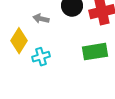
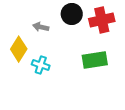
cyan cross: (41, 57) -> (41, 65), turned 36

